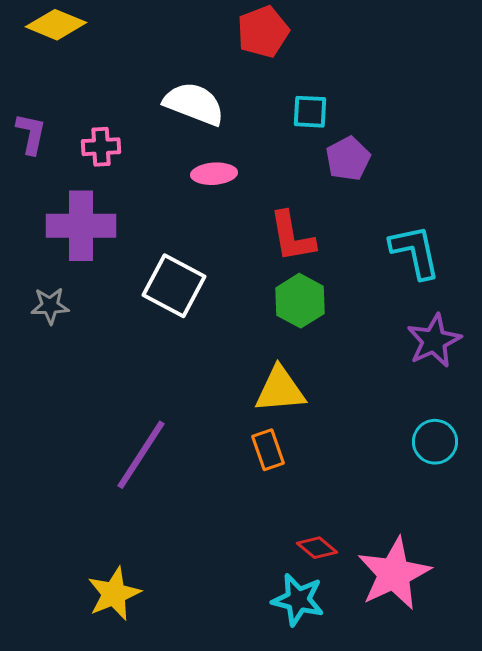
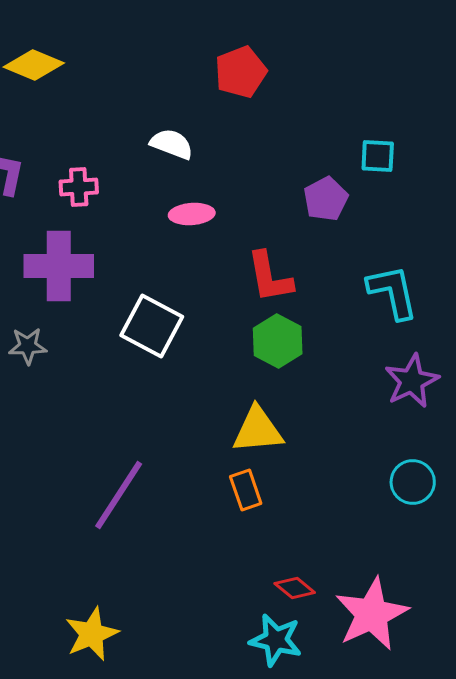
white semicircle: (194, 104) -> (172, 144), size x0.7
cyan square: (310, 112) -> (378, 156), moved

